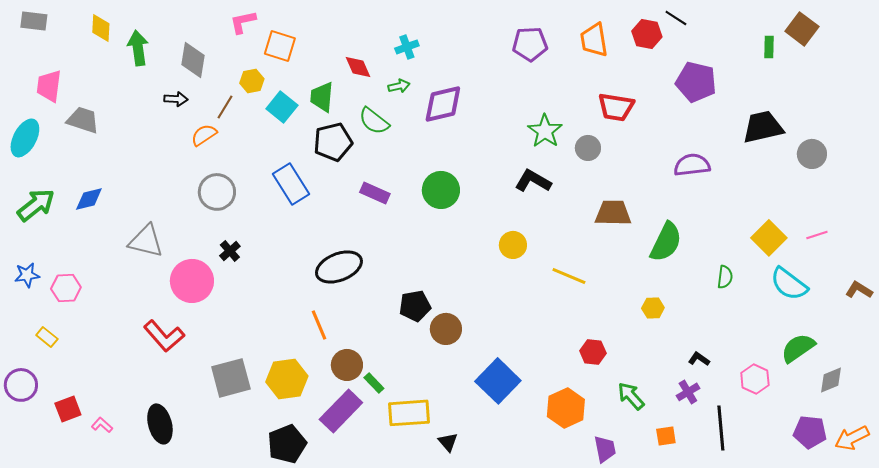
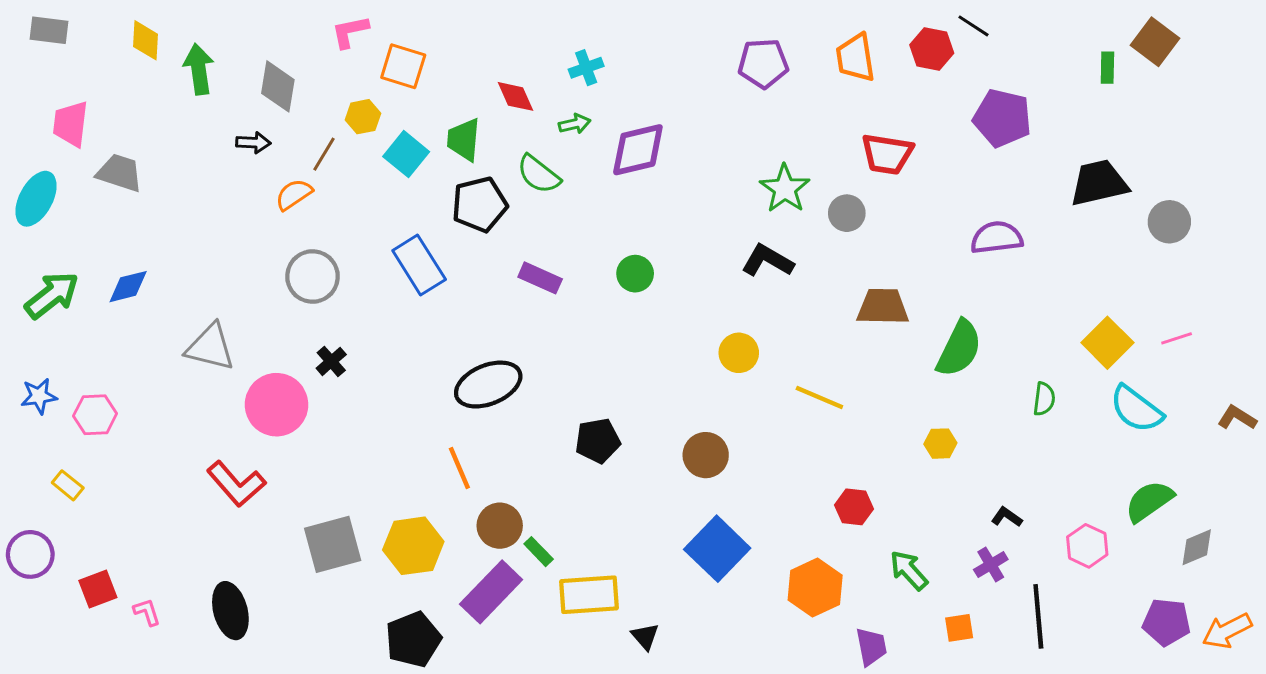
green circle: (441, 190) -> (635, 274), size x0.7
brown circle: (446, 329) -> (706, 455), moved
pink L-shape: (102, 425) -> (147, 612), turned 30

